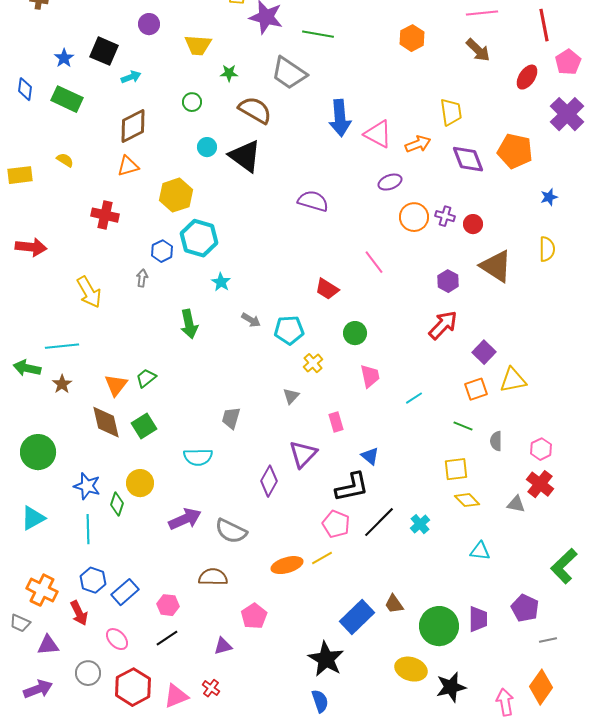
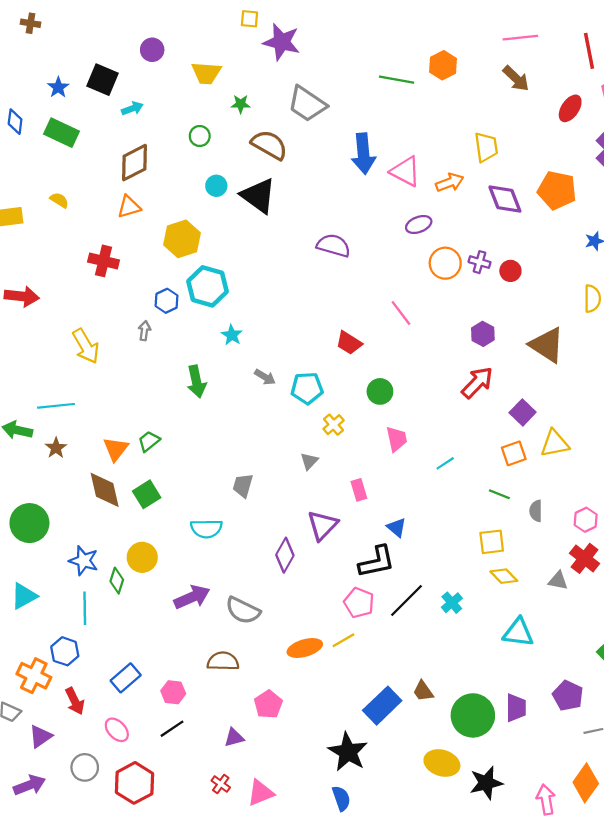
green line: (318, 34) -> (397, 80), moved
brown triangle: (496, 266) -> (547, 345), moved
cyan triangle: (480, 551) -> (518, 633), size x1.4
blue hexagon: (93, 580) -> (65, 651), moved
purple triangle: (48, 645) -> (40, 736), turned -30
pink triangle: (176, 696) -> (261, 793), moved

